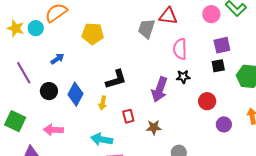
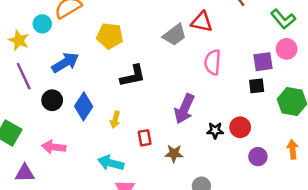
pink circle: (211, 14) -> (287, 49), moved
yellow star: (16, 28) -> (19, 40), moved
gray trapezoid: (147, 29) -> (175, 35), turned -150
blue arrow: (57, 59) -> (65, 63), size x1.6
black star: (183, 77) -> (215, 131), moved
black L-shape: (116, 79) -> (133, 76), moved

